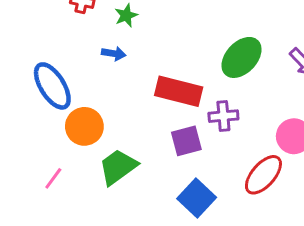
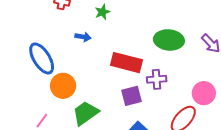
green star: (126, 15) -> (102, 12), moved
green ellipse: (242, 57) -> (169, 40), turned 52

